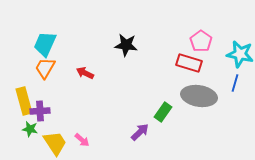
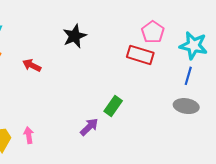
black star: (126, 45) -> (75, 36), turned -30
gray ellipse: (199, 96) -> (186, 106), moved, size x0.7
pink arrow: (82, 140) -> (29, 135), turned -140

